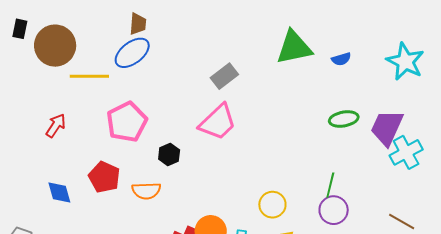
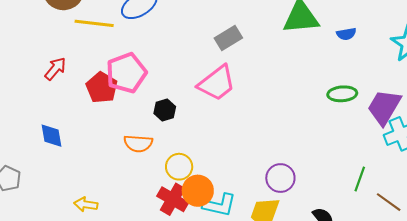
red pentagon: (104, 177) -> (102, 87), moved
green line: (330, 185) -> (360, 179), moved
yellow circle: (272, 205) -> (179, 167), moved
purple circle: (334, 210) -> (280, 178), moved

